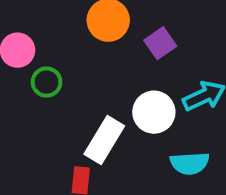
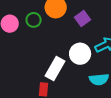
green circle: (47, 82) -> (34, 20), moved

